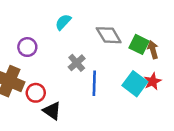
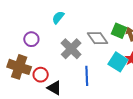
gray diamond: (109, 35) -> (97, 38), moved
gray cross: (77, 63) -> (71, 49), size x1.5
blue line: (94, 83) -> (87, 76), moved

